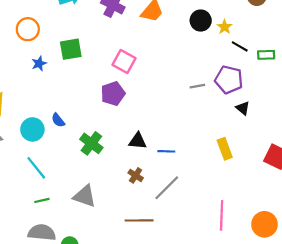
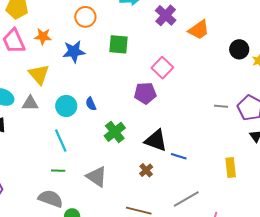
blue star: (39, 63) -> (74, 52), moved, size x1.6
black triangle: (138, 141) -> (156, 140), size x1.4
gray line: (167, 188) -> (186, 199), moved

